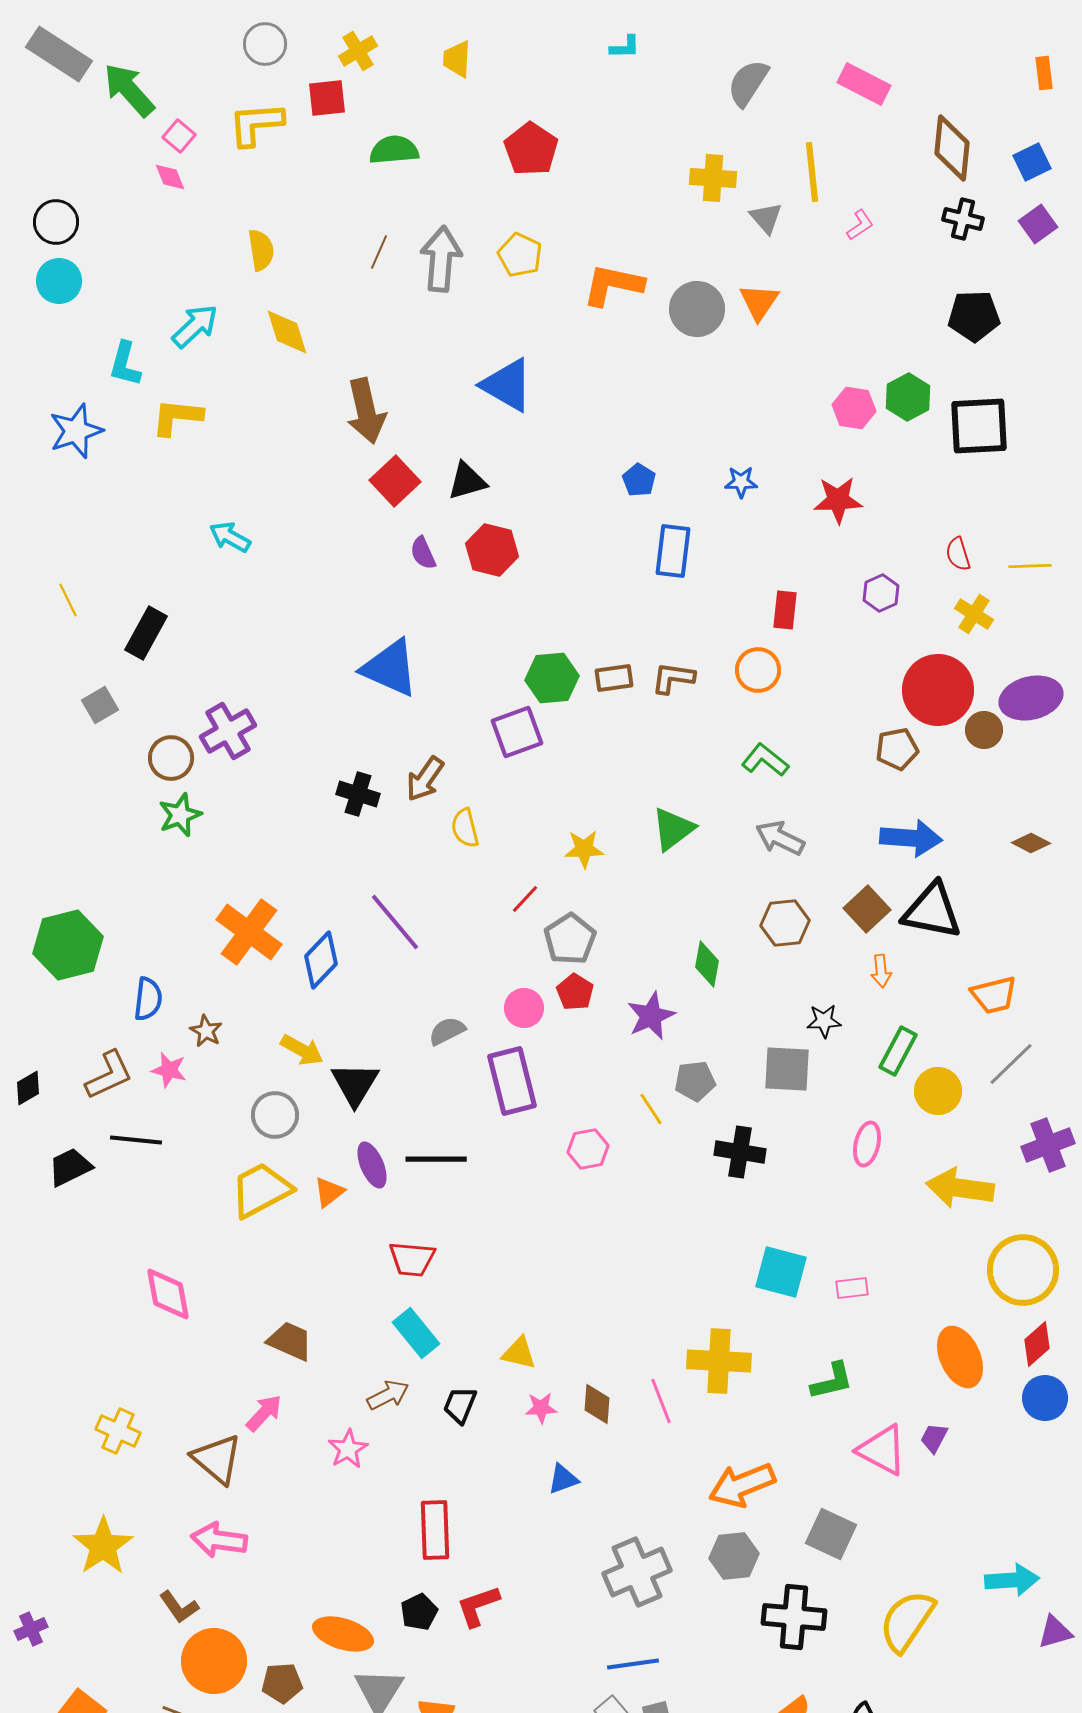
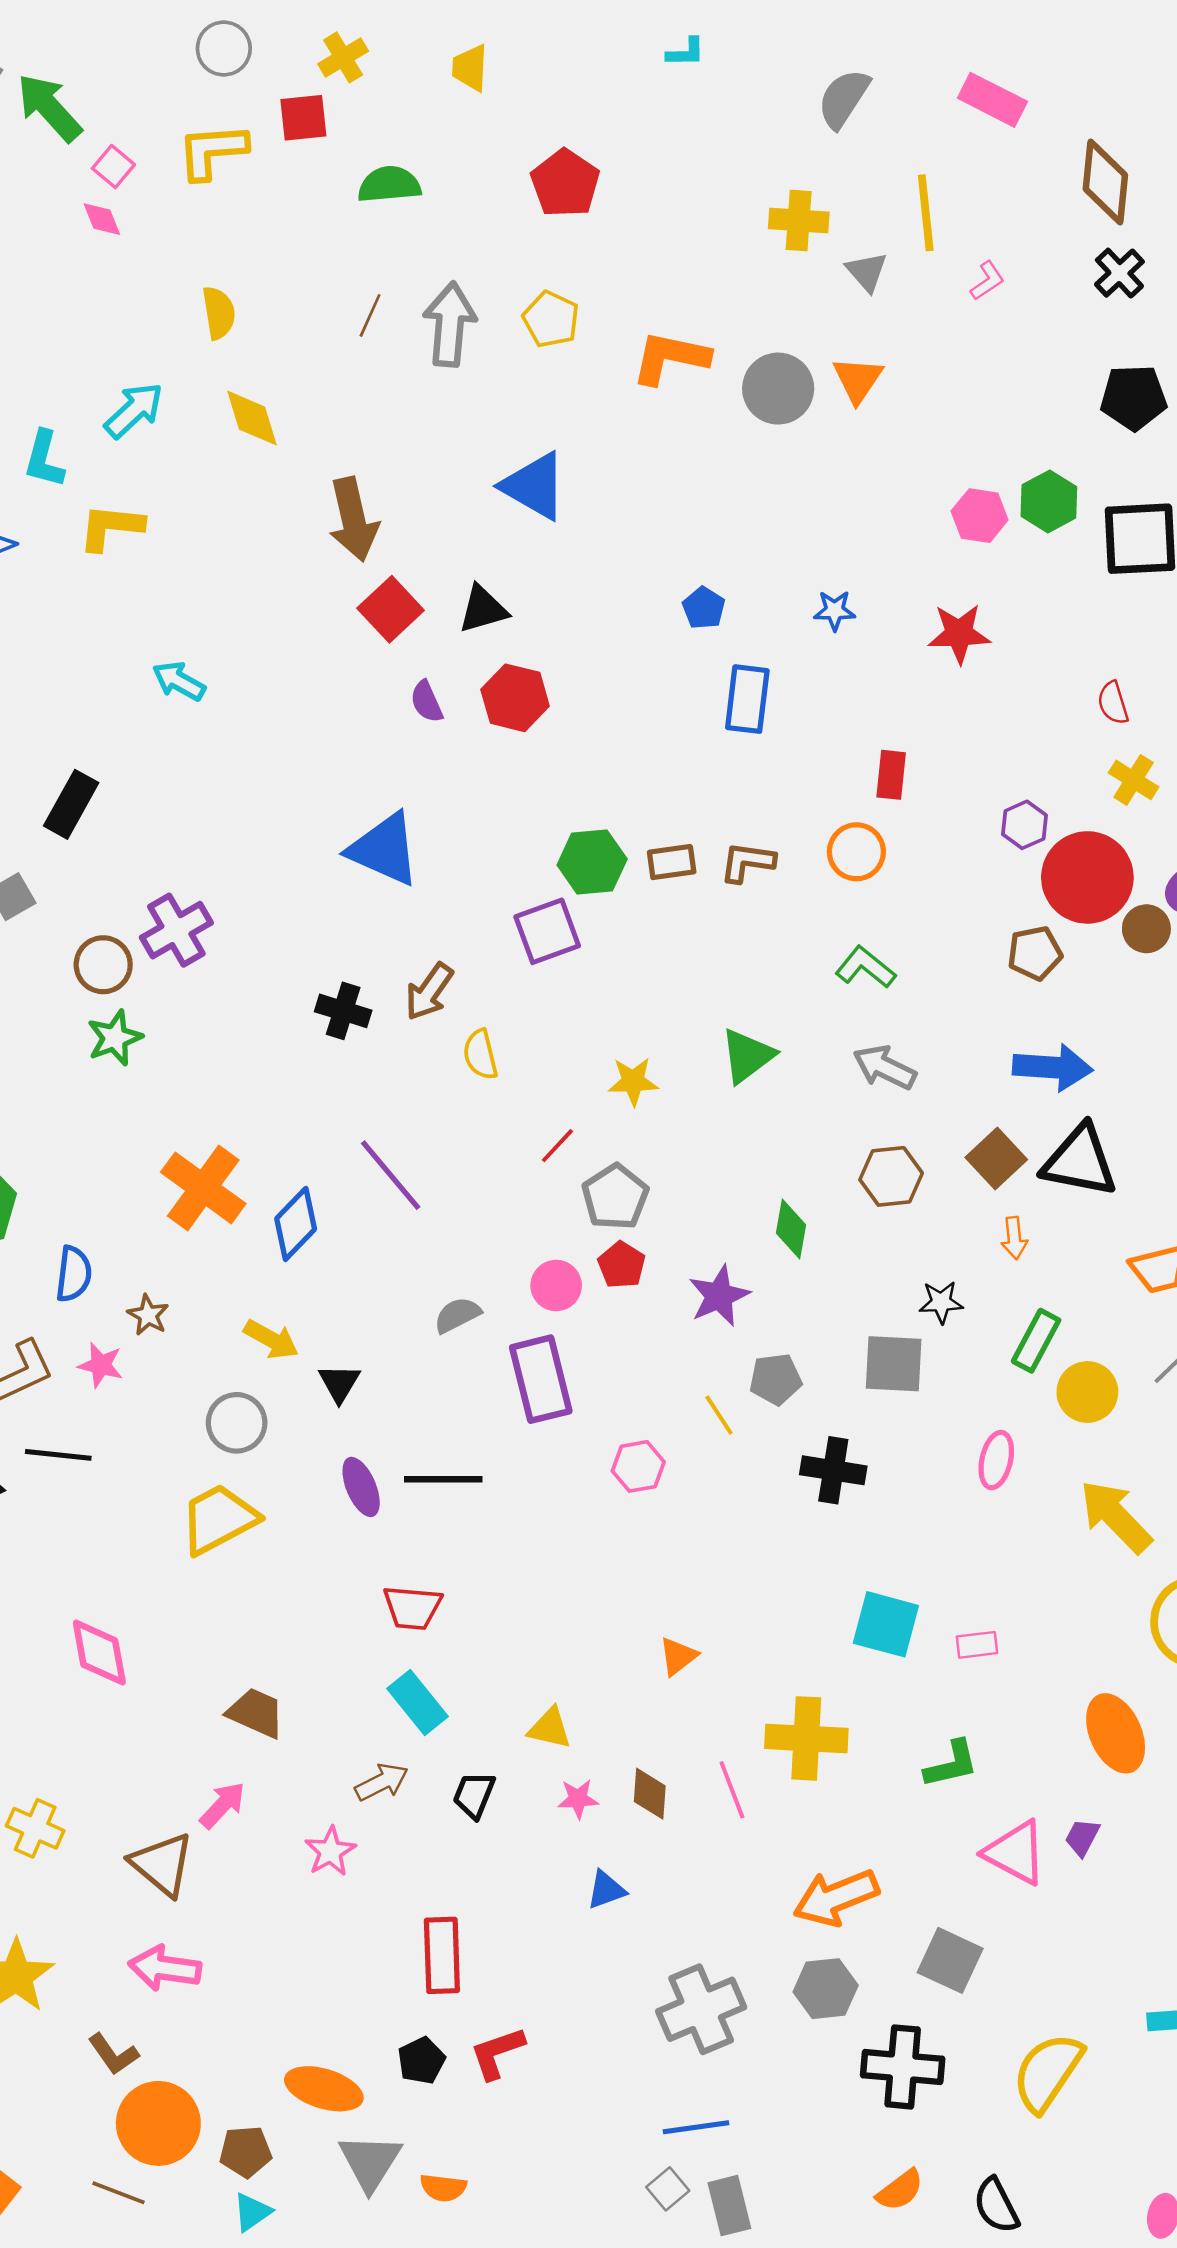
black cross: (963, 219) -> (1119, 273), turned 33
purple hexagon: (881, 593) -> (1024, 825), moved
black triangle: (355, 1084) -> (339, 1383), size x0.7
yellow arrow: (960, 1188) -> (1116, 1516), turned 38
orange triangle: (329, 1192) -> (678, 1656), moved

